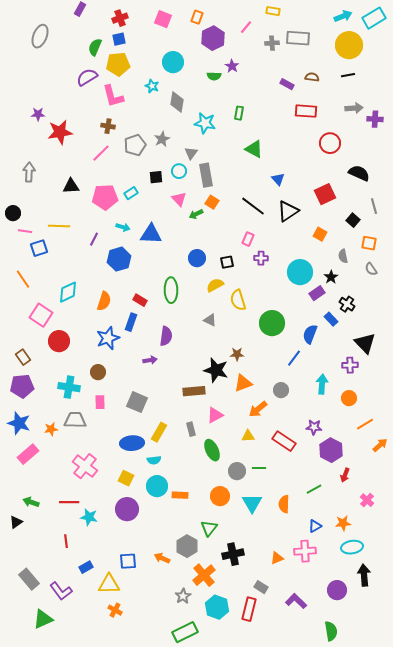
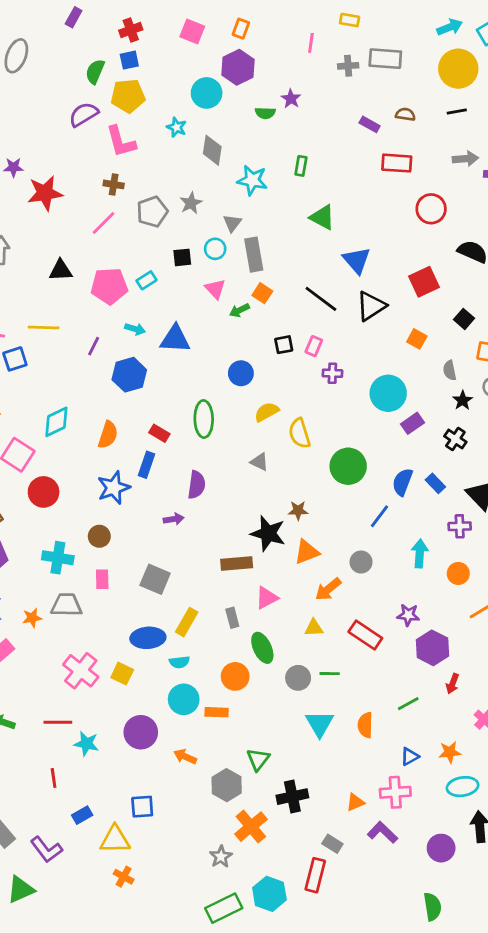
pink line: (246, 27) -> (311, 43), turned -32
purple hexagon: (213, 38) -> (238, 67), moved
blue triangle: (278, 179) -> (357, 260), size x1.5
black square: (227, 262) -> (284, 345), moved
black star: (331, 277) -> (463, 400), moved
blue rectangle: (331, 319) -> (435, 483), moved
yellow square: (126, 478) -> (122, 674), moved
orange circle: (220, 496) -> (235, 676), moved
orange arrow: (162, 558) -> (185, 757), moved
purple L-shape: (296, 601) -> (382, 832), moved
cyan hexagon: (217, 607) -> (269, 894), moved

